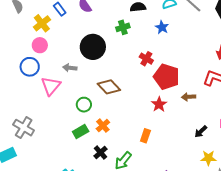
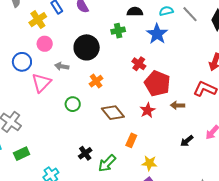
blue star: (162, 27) -> (157, 34), size x1.5
pink circle: (40, 45) -> (45, 44), moved
brown diamond: (109, 87) -> (113, 113), moved
orange cross: (103, 126) -> (96, 81), moved
green rectangle: (81, 131) -> (22, 154), moved
yellow star: (208, 158) -> (149, 163), moved

